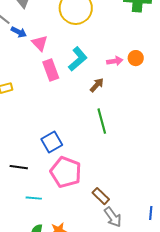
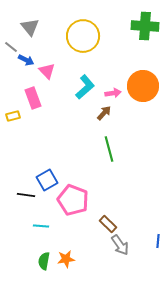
orange circle: (136, 58) -> (143, 86), size x2.0
pink arrow: (115, 61) -> (113, 93), moved
pink rectangle: (51, 70) -> (33, 98), moved
blue square: (52, 142) -> (47, 180), moved

